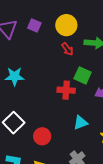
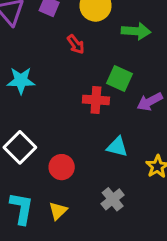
red arrow: (67, 49) -> (76, 44), moved
cyan triangle: (81, 123) -> (117, 147), turned 35

